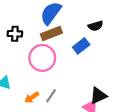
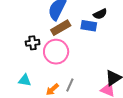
black cross: (15, 34) -> (33, 43), moved
blue rectangle: (81, 46) -> (89, 26), moved, turned 56

